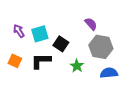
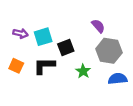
purple arrow: (19, 31) -> (20, 33), turned 136
black square: (61, 44) -> (66, 47), turned 35

